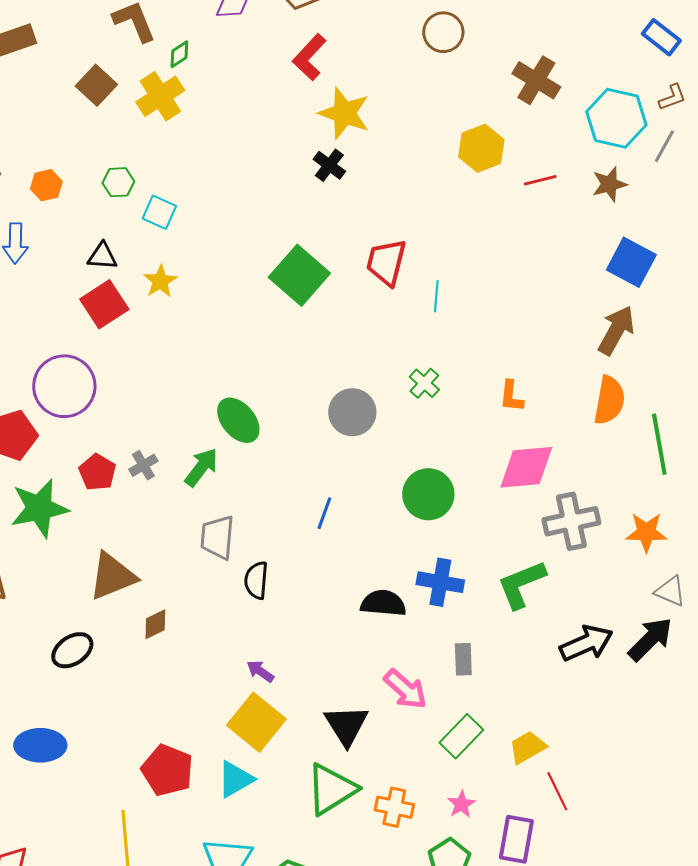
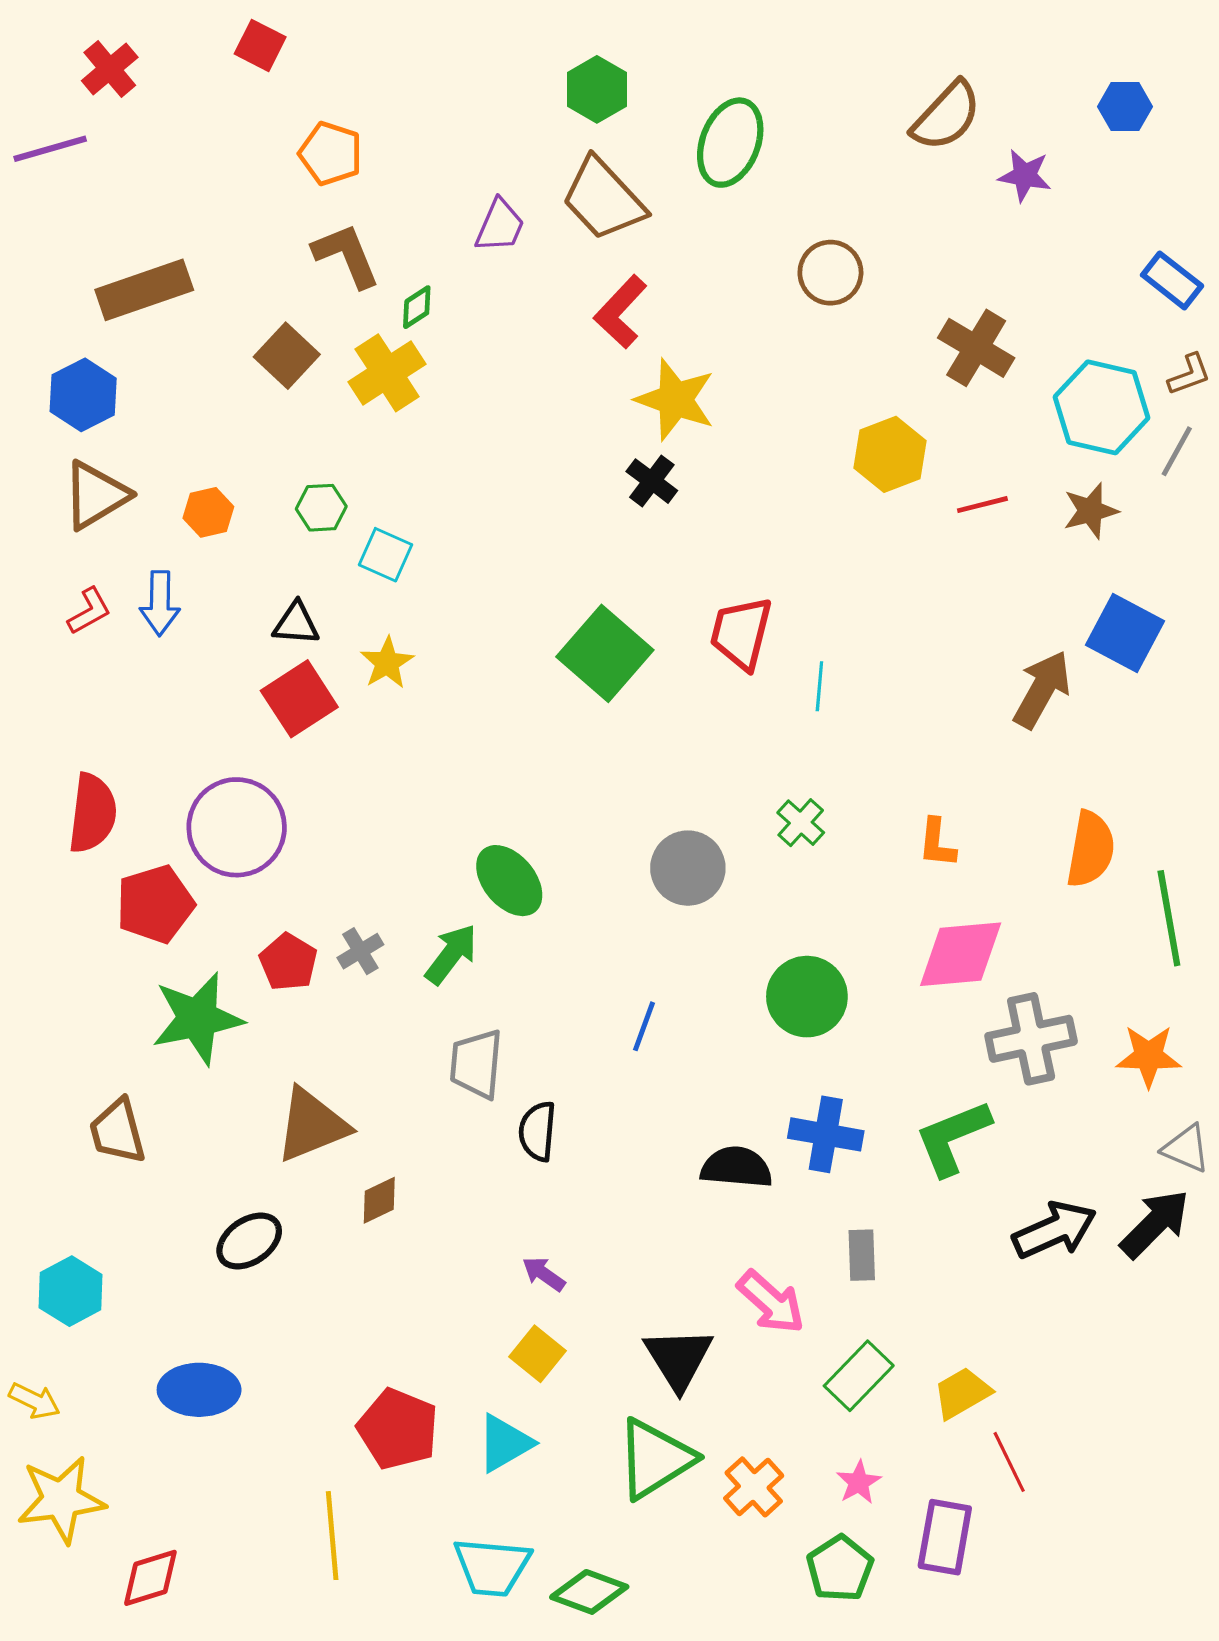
brown arrow: (616, 330) -> (1042, 689), moved
yellow square: (256, 722) -> (537, 1354), size x0.6
orange cross: (394, 807) -> (754, 1487), turned 36

